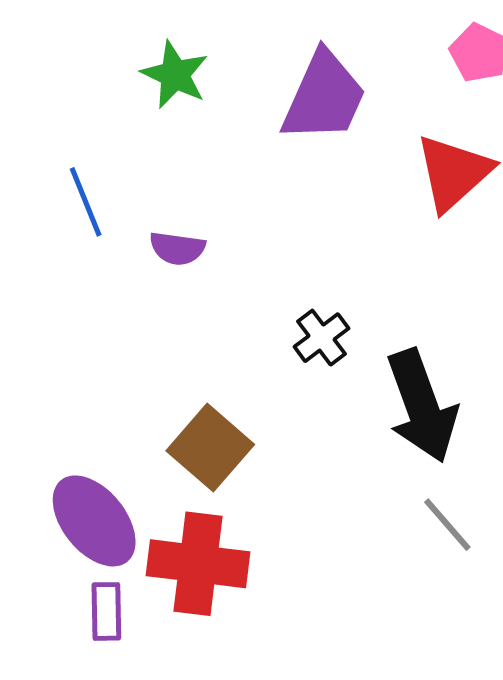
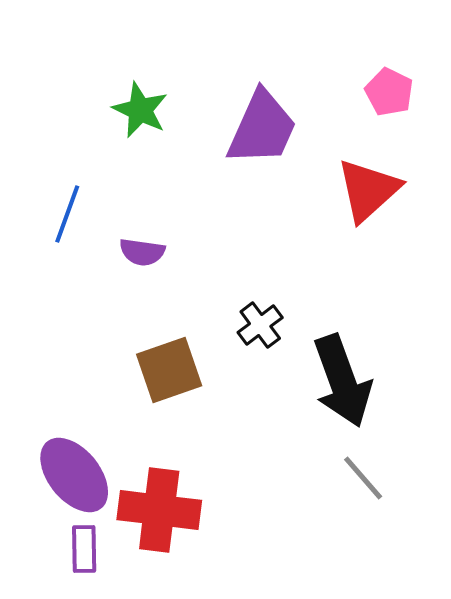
blue line: (86, 202) -> (67, 214), turned 42
brown square: (210, 448) -> (169, 370), moved, turned 30

